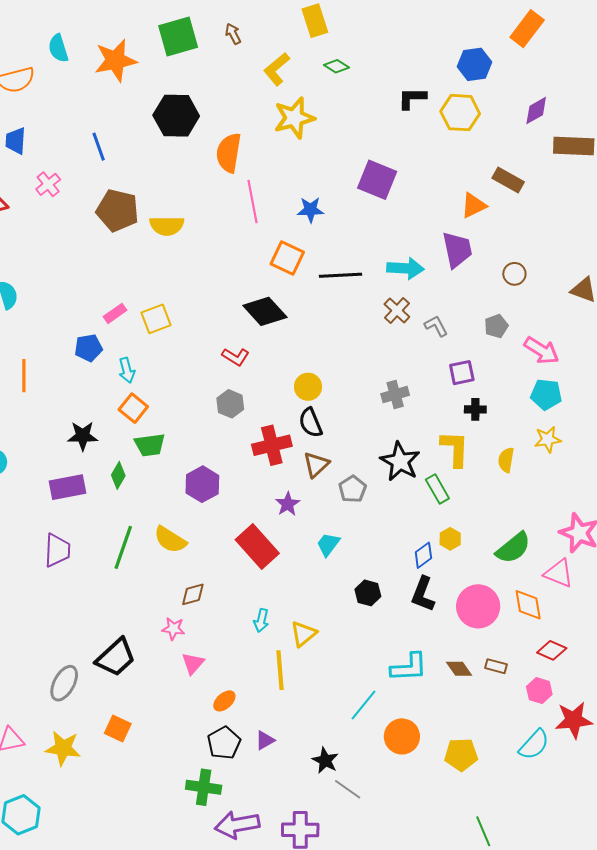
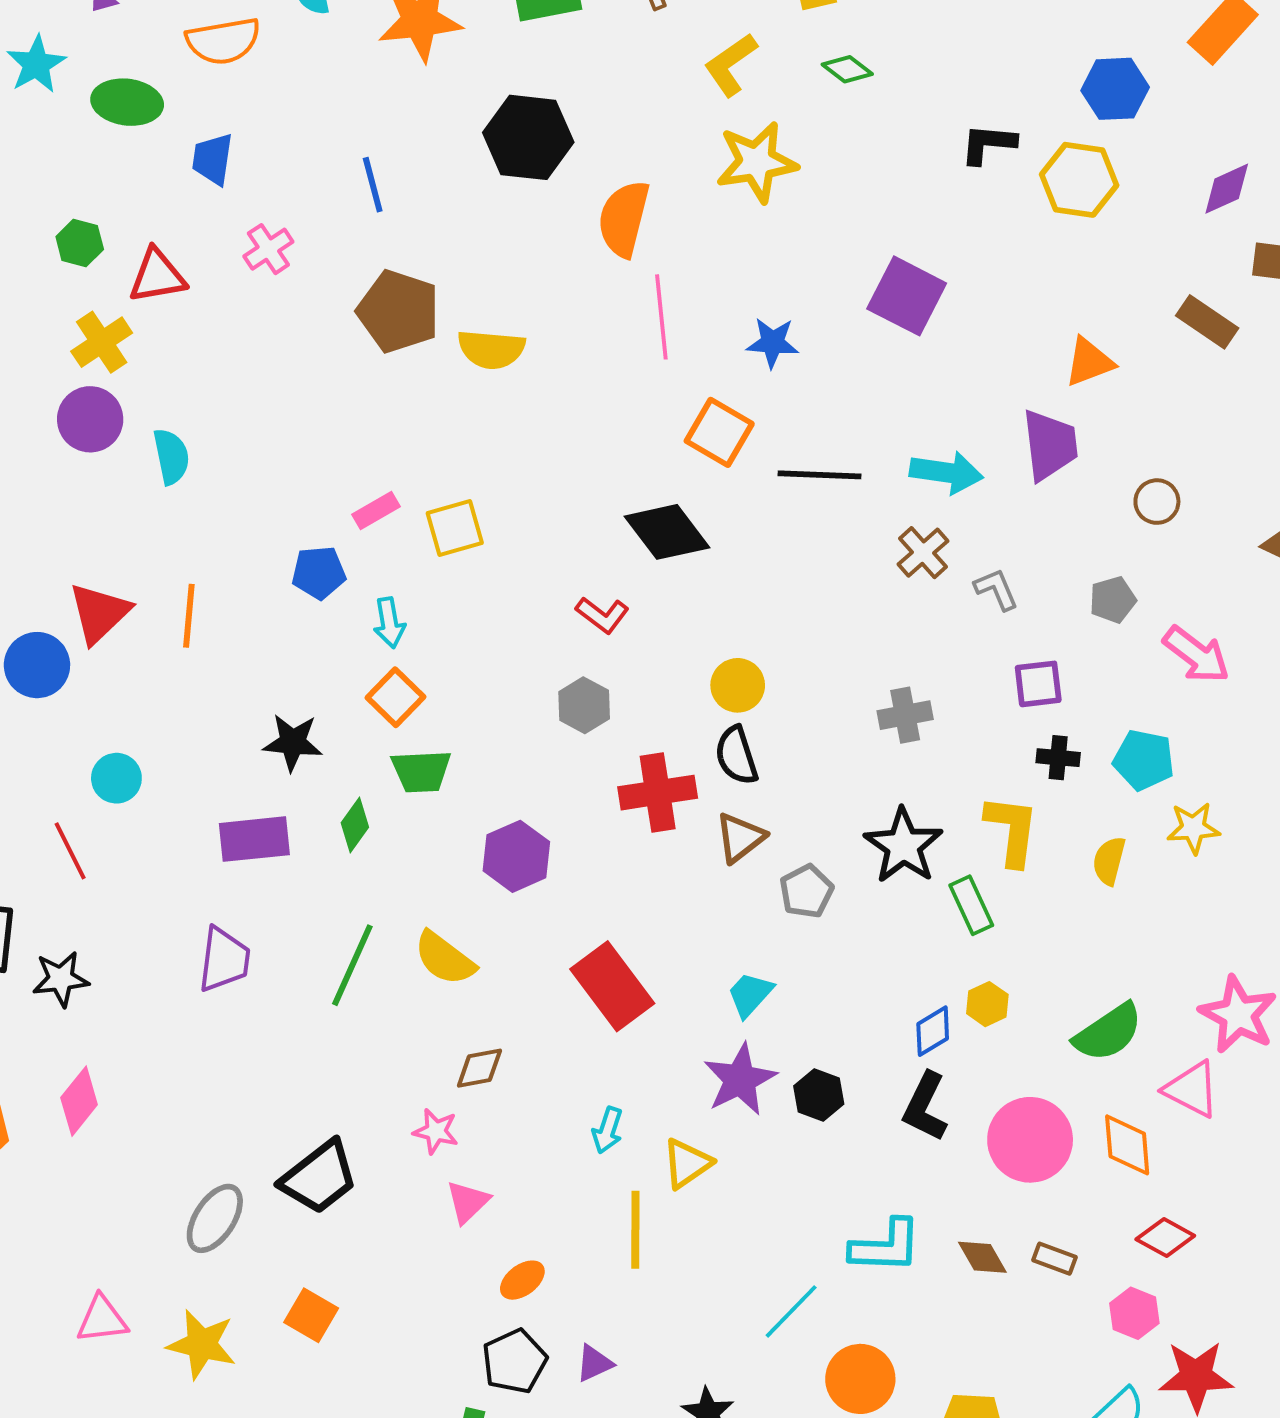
brown rectangle: (508, 180) -> (1207, 322), moved
cyan pentagon: (546, 394) -> (1144, 760), moved
purple star: (288, 504) -> (740, 1079), moved, size x1.5

